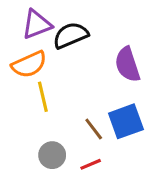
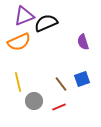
purple semicircle: (127, 64) -> (83, 42), size x0.7
yellow line: (43, 97) -> (18, 82), moved
blue square: (126, 121) -> (82, 79), size x0.7

